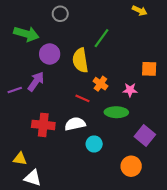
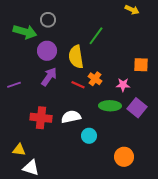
gray circle: (60, 14) -> (48, 20), moved
purple arrow: (36, 82) -> (49, 77), moved
red line: (82, 98) -> (78, 85), moved
purple square: (145, 136) -> (137, 108), moved

